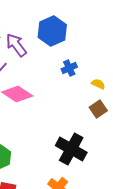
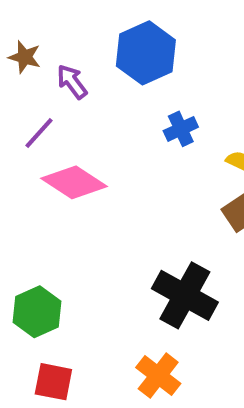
purple arrow: (16, 45) -> (72, 82), size x0.7

